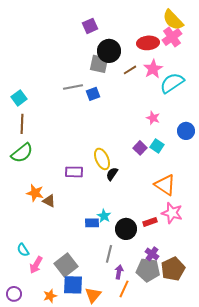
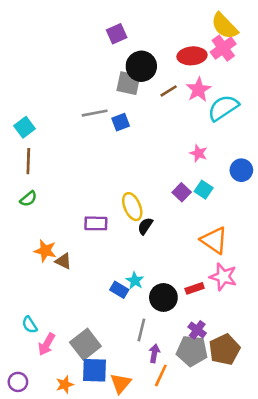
green semicircle: (22, 153) -> (28, 199), size x0.6
blue rectangle: (92, 223) -> (119, 290), turned 32

